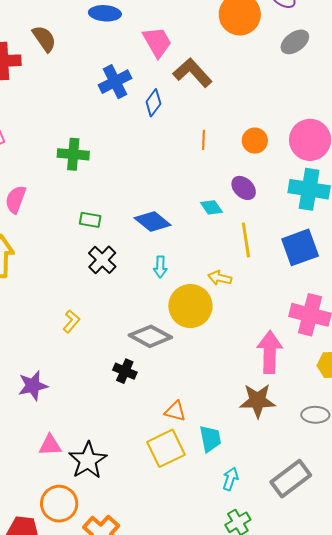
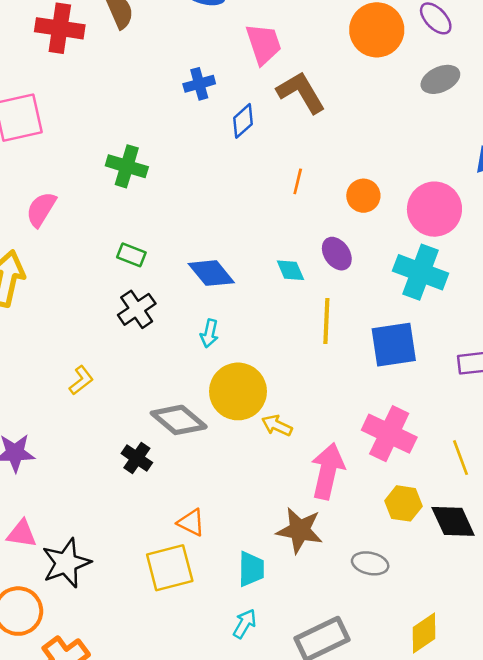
blue cross: (115, 82) -> (199, 84), size x0.7
yellow arrow: (220, 278) -> (277, 425), moved
cyan trapezoid: (210, 439) -> (251, 569), moved

